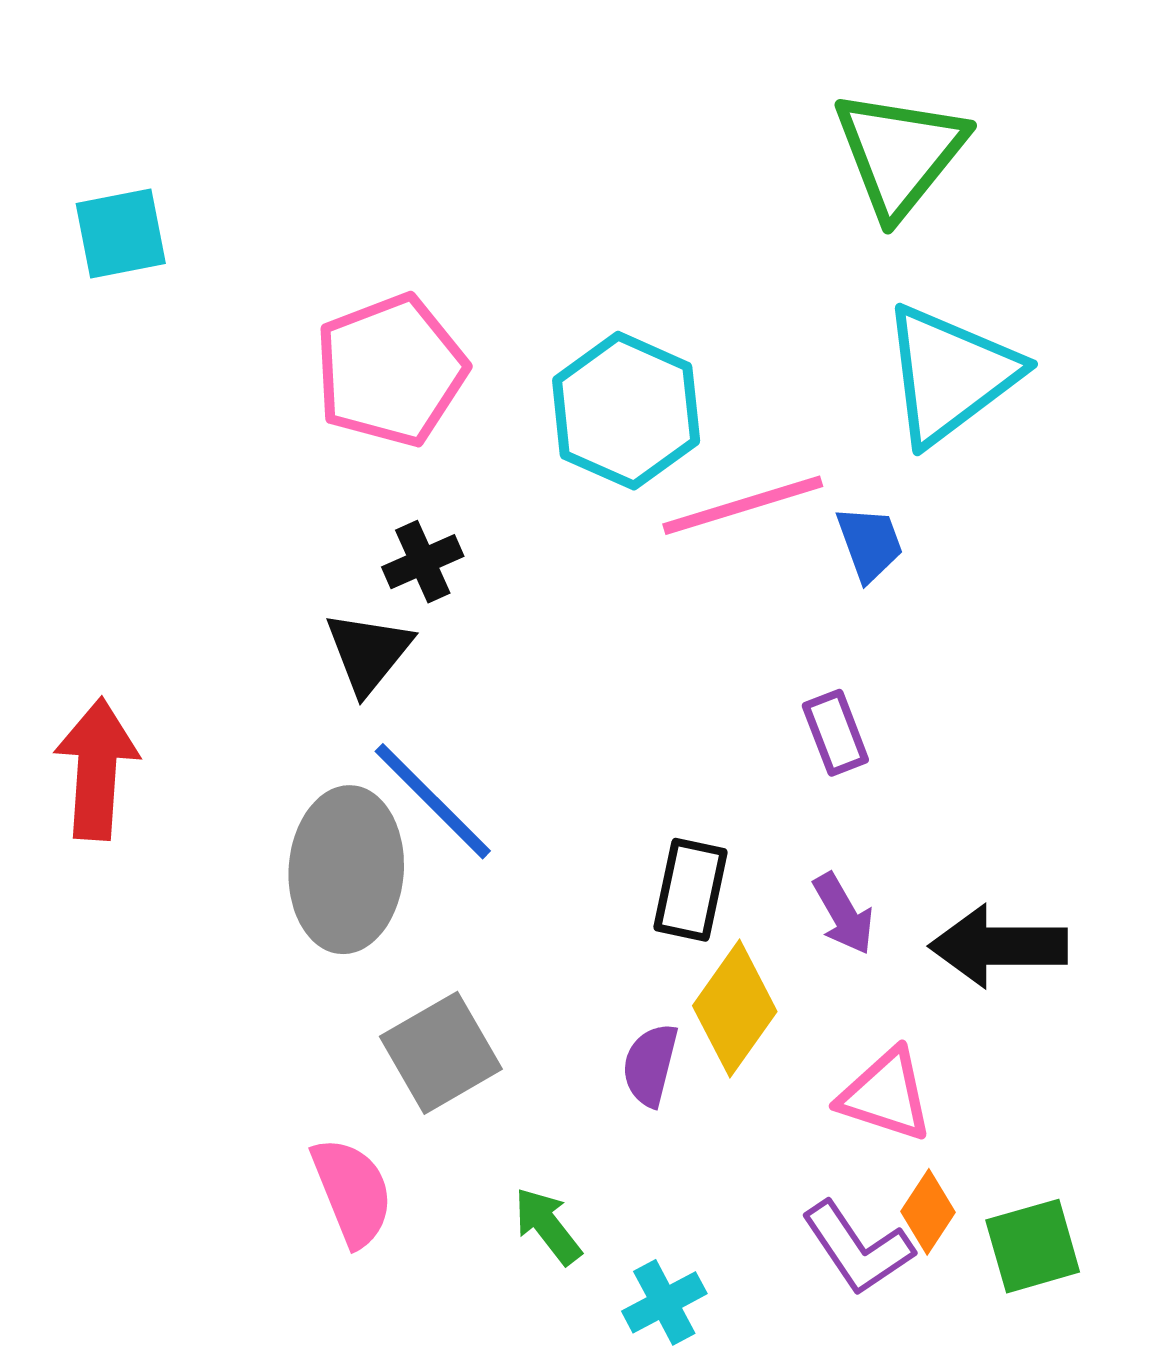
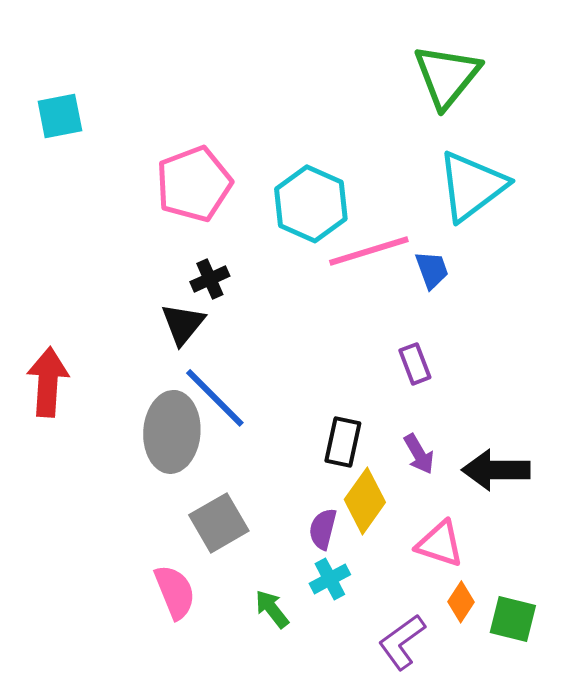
green square: (1033, 1246) -> (513, 619), turned 30
purple L-shape: (858, 1248) -> (402, 642), moved, turned 88
cyan cross: (664, 1302) -> (330, 579), moved

